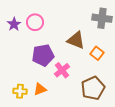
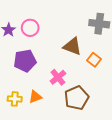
purple pentagon: (43, 55) -> (25, 61), moved
brown pentagon: (93, 88) -> (77, 98), moved

